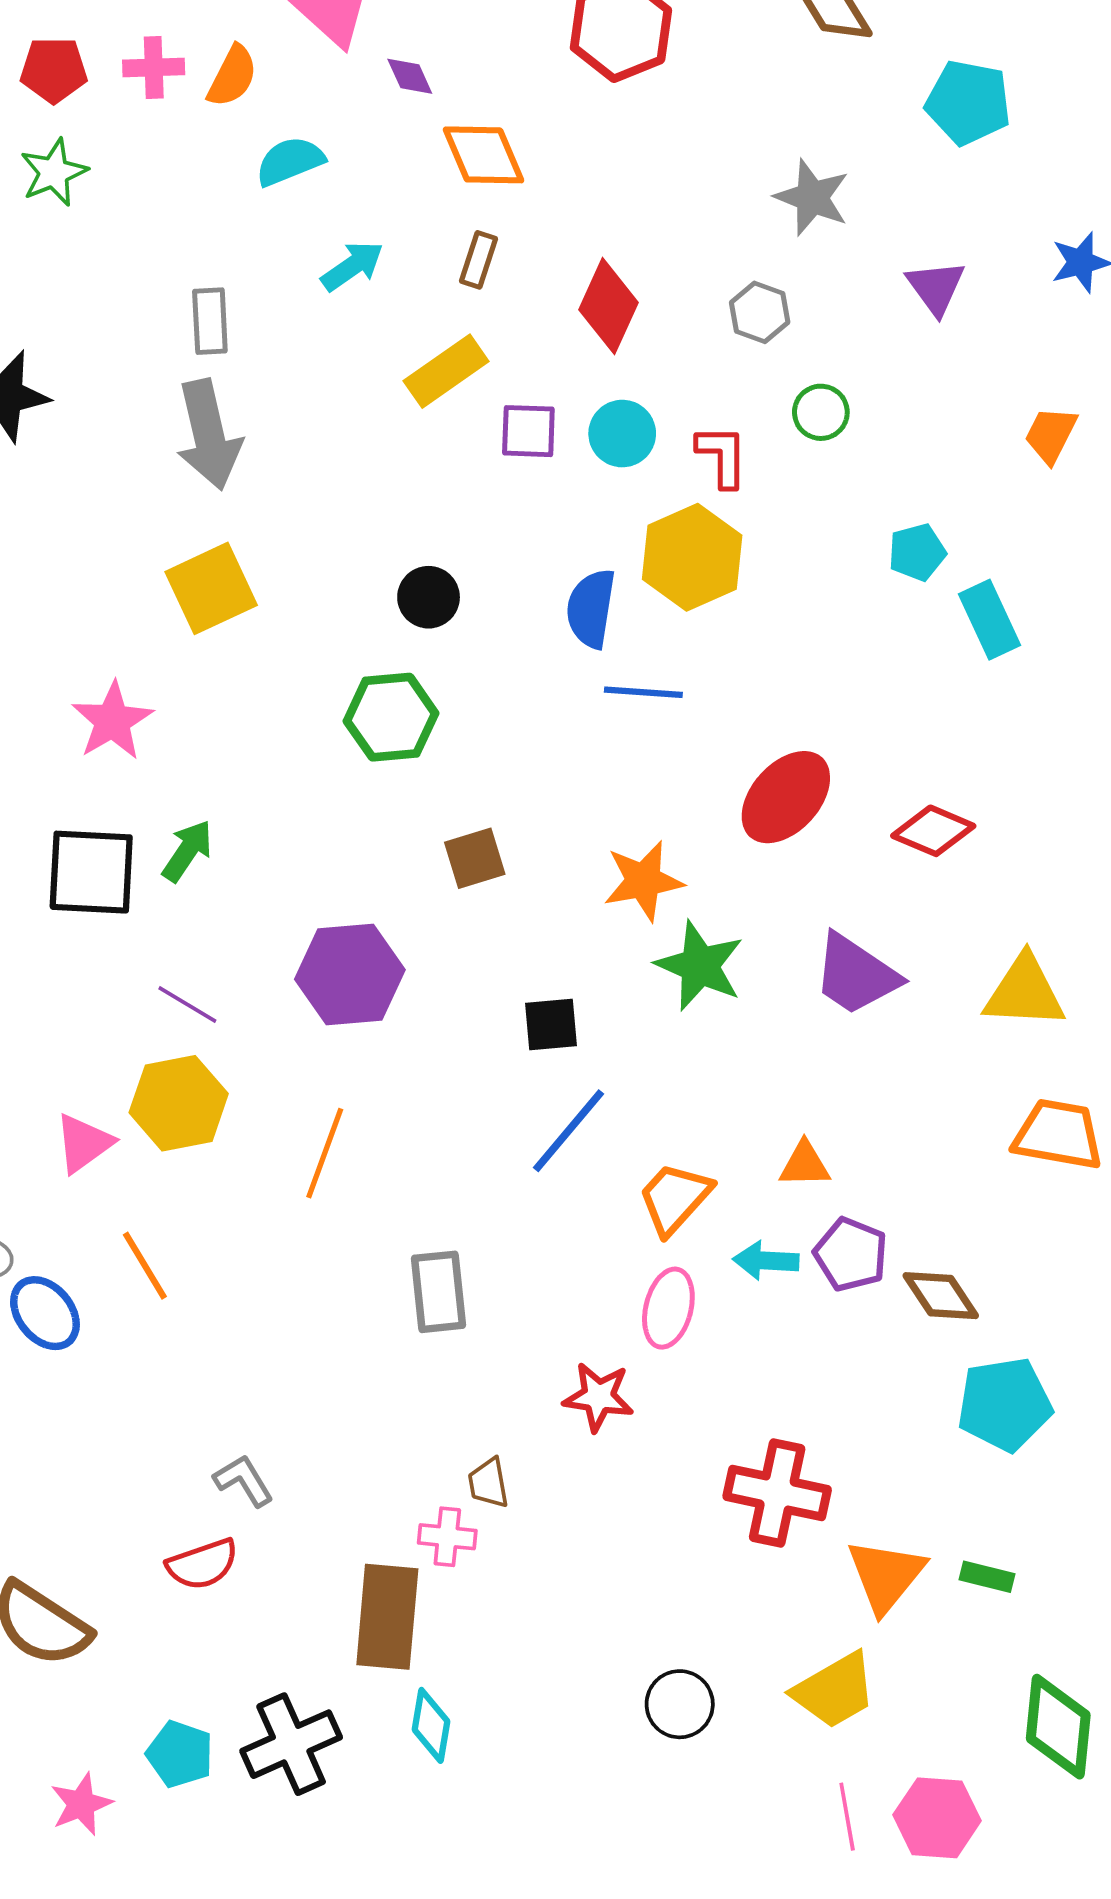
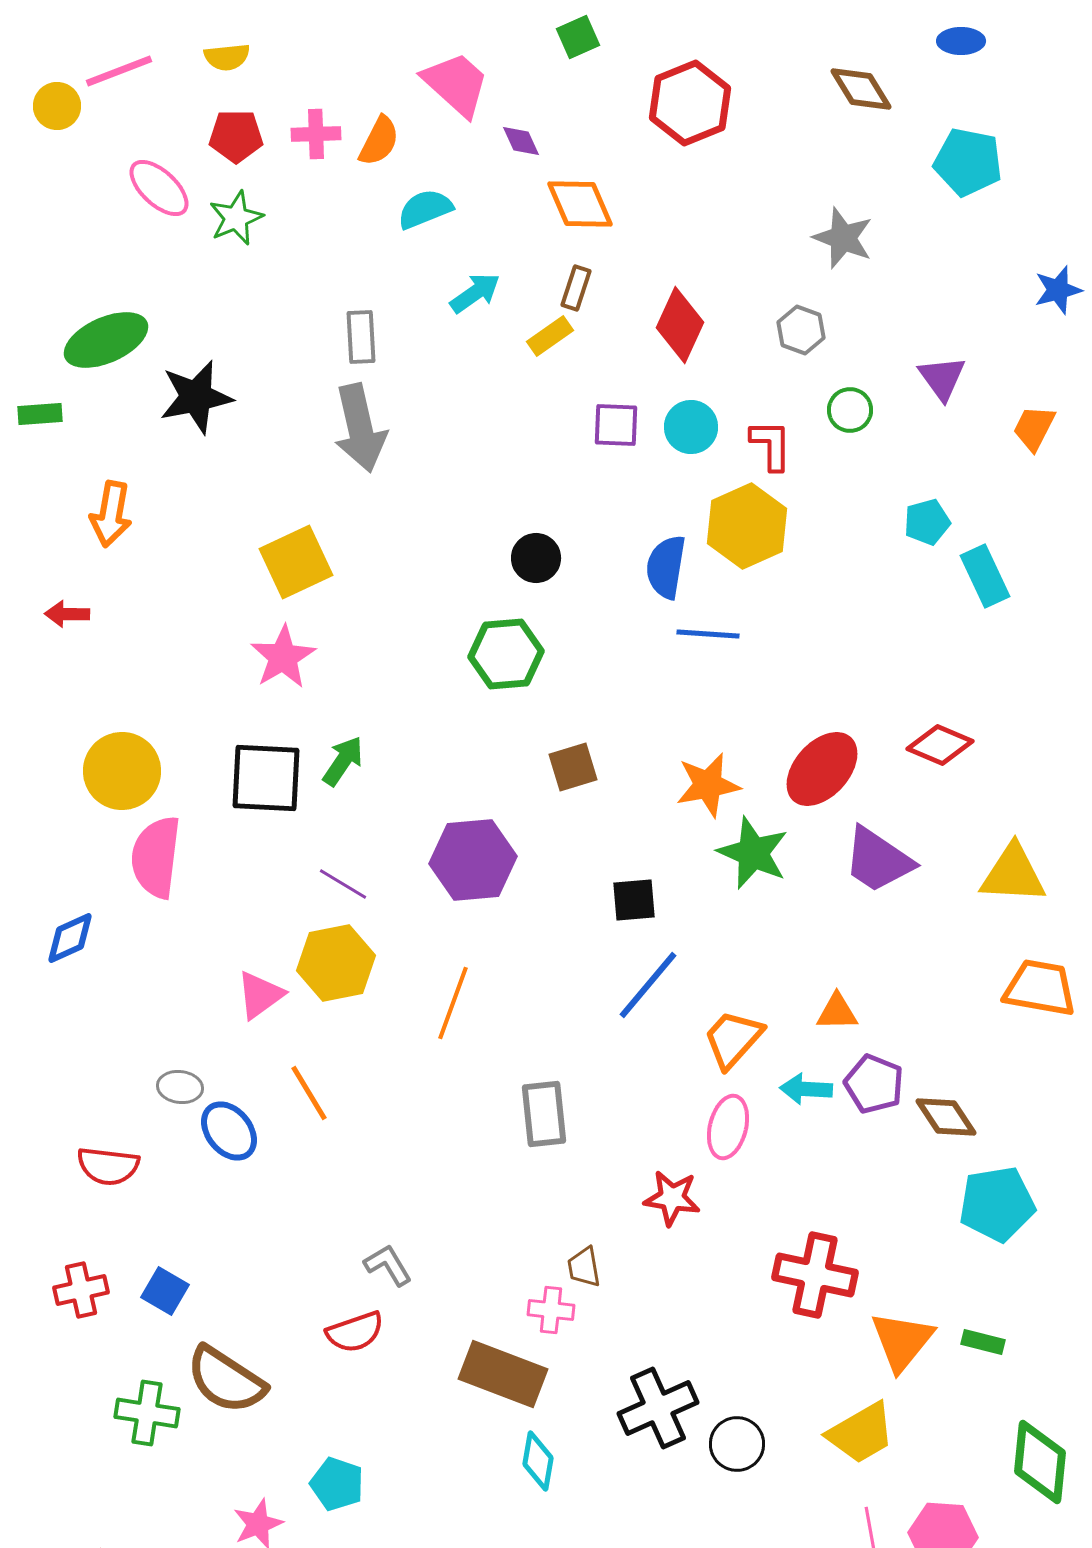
purple triangle: (936, 287) -> (942, 378), moved
yellow rectangle: (446, 371) -> (550, 336), moved, size x0.7
yellow square: (211, 588) -> (296, 562), moved
red ellipse: (786, 797) -> (822, 769), moved
brown rectangle: (387, 1617) -> (503, 1374), turned -74
black cross: (291, 1744) -> (658, 1408), moved

